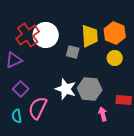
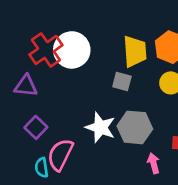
gray square: (73, 52) -> (122, 82), moved
purple triangle: (14, 60) -> (26, 86), turned 30
cyan semicircle: (17, 116) -> (42, 168), moved

